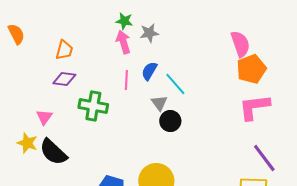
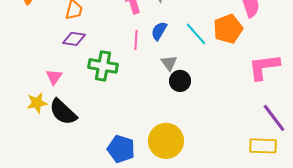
orange pentagon: (251, 69) -> (228, 29), moved
cyan line: (175, 84) -> (196, 34), moved
yellow star: (27, 143) -> (37, 103), turned -30

